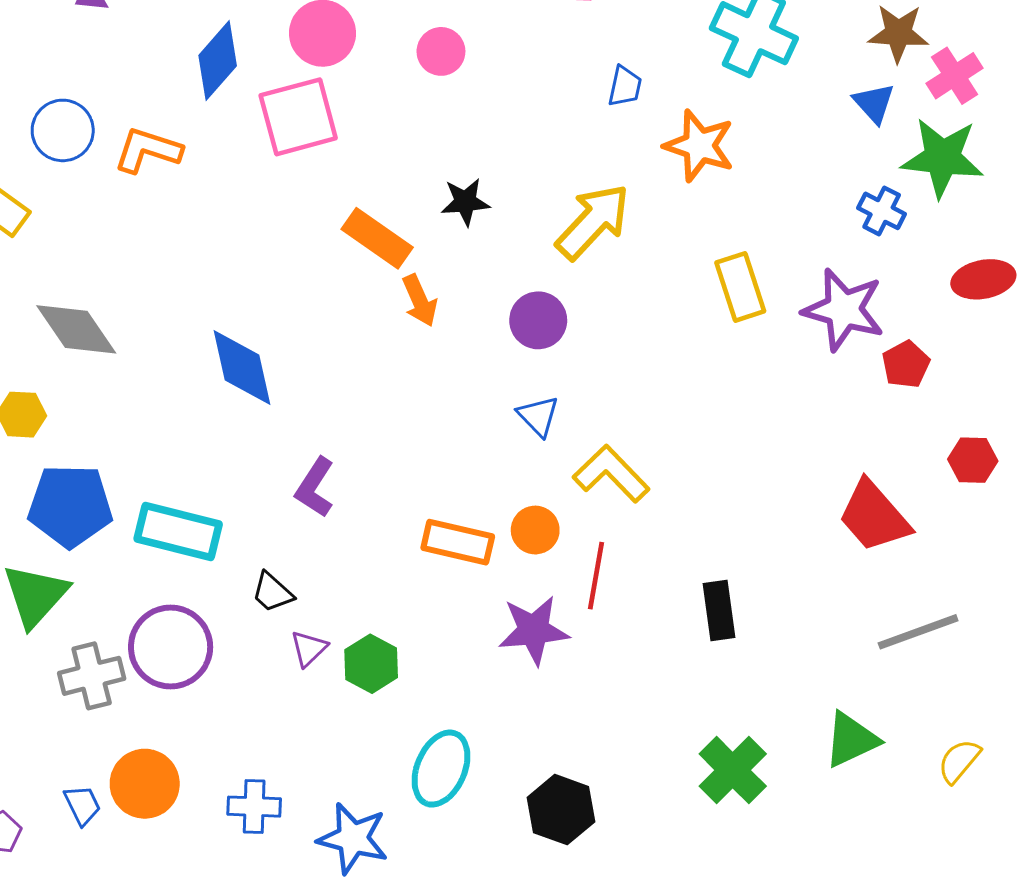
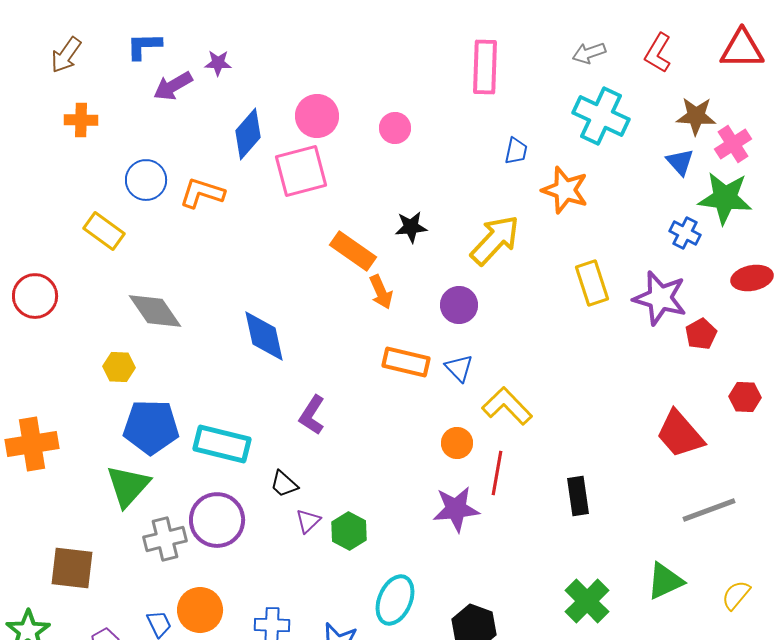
orange rectangle: (458, 542) -> (406, 362), moved

